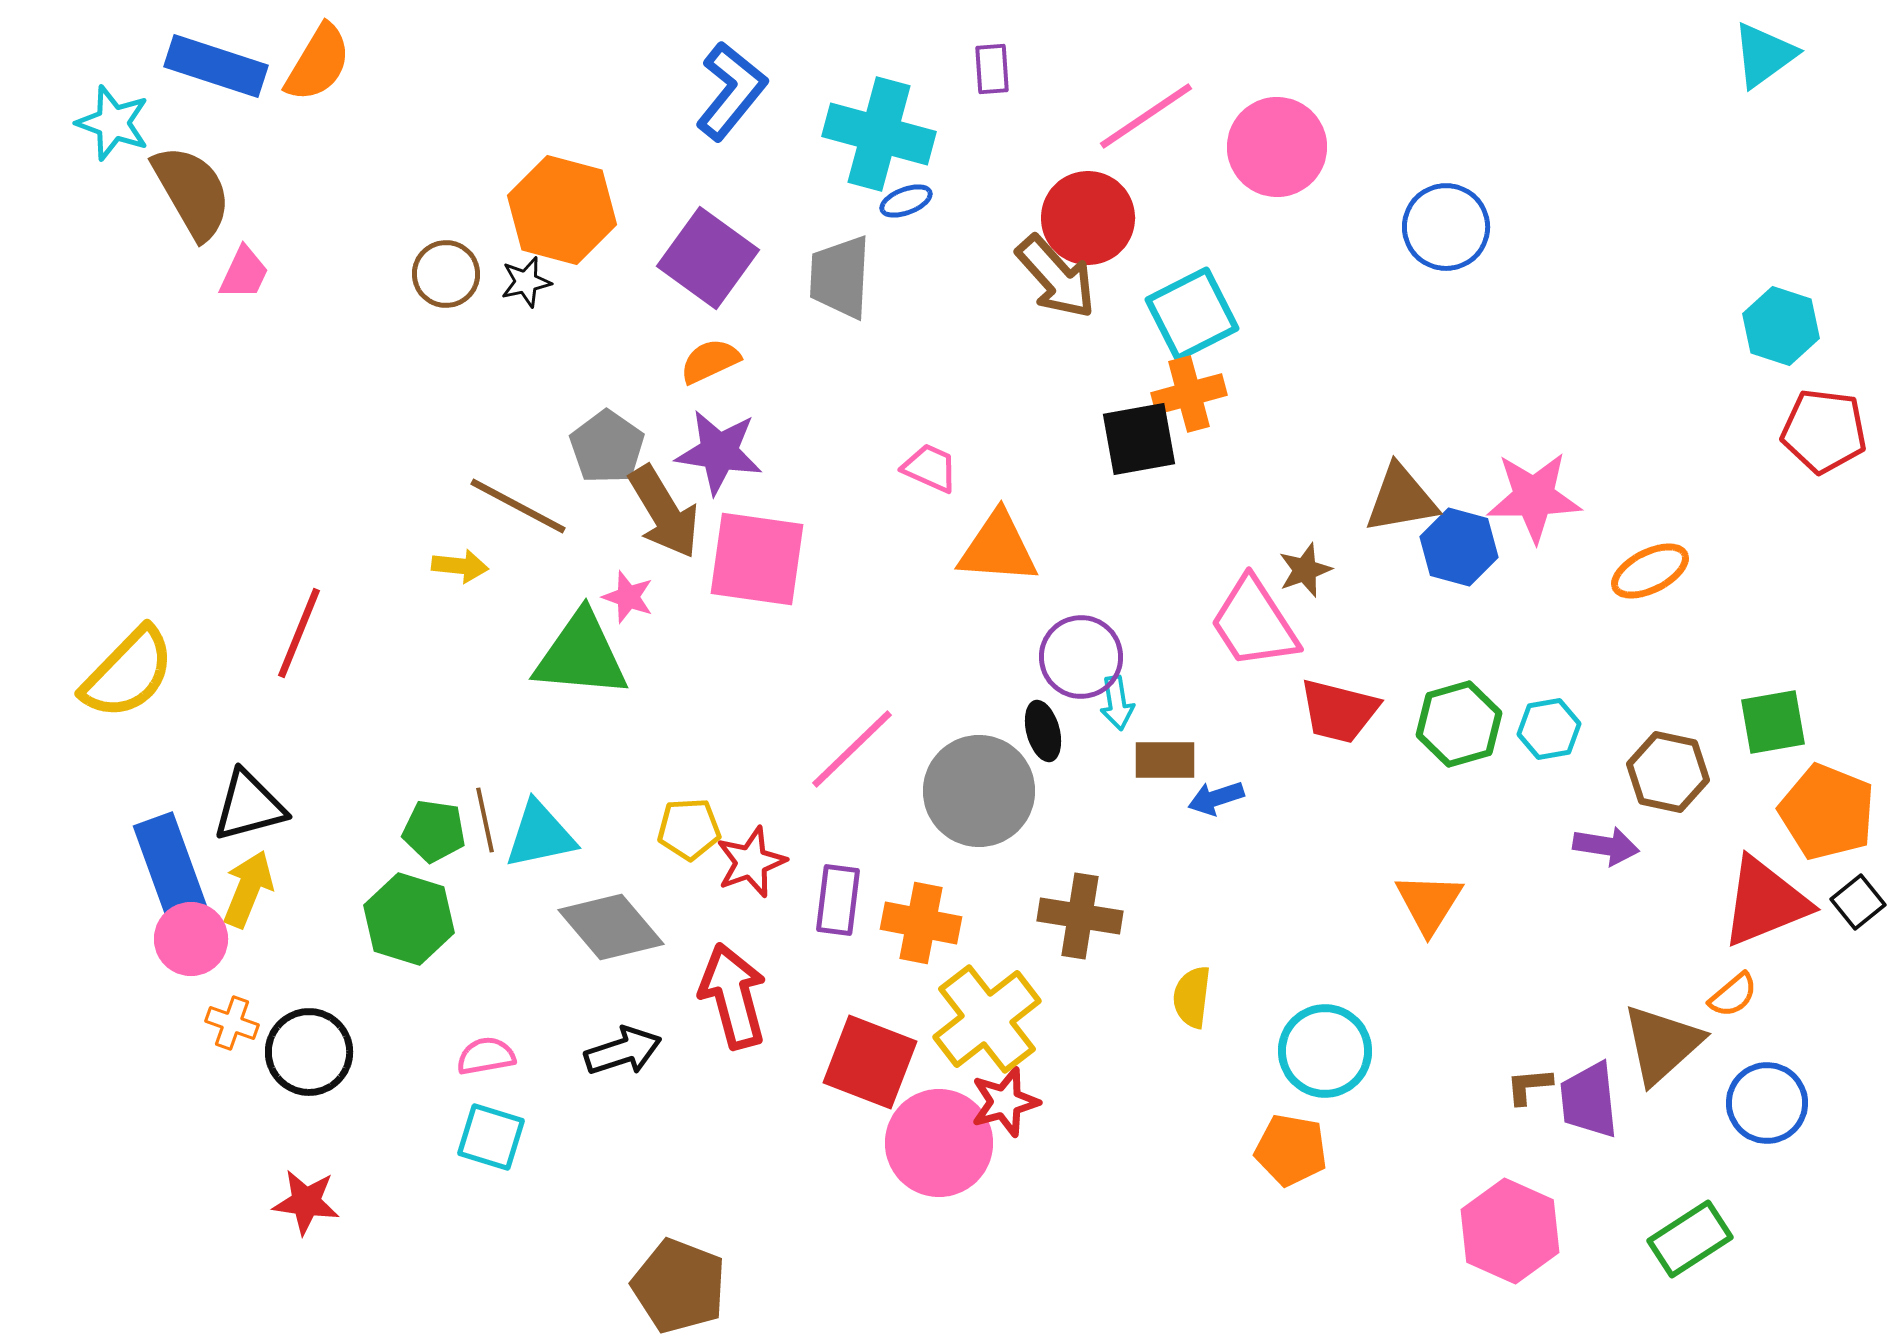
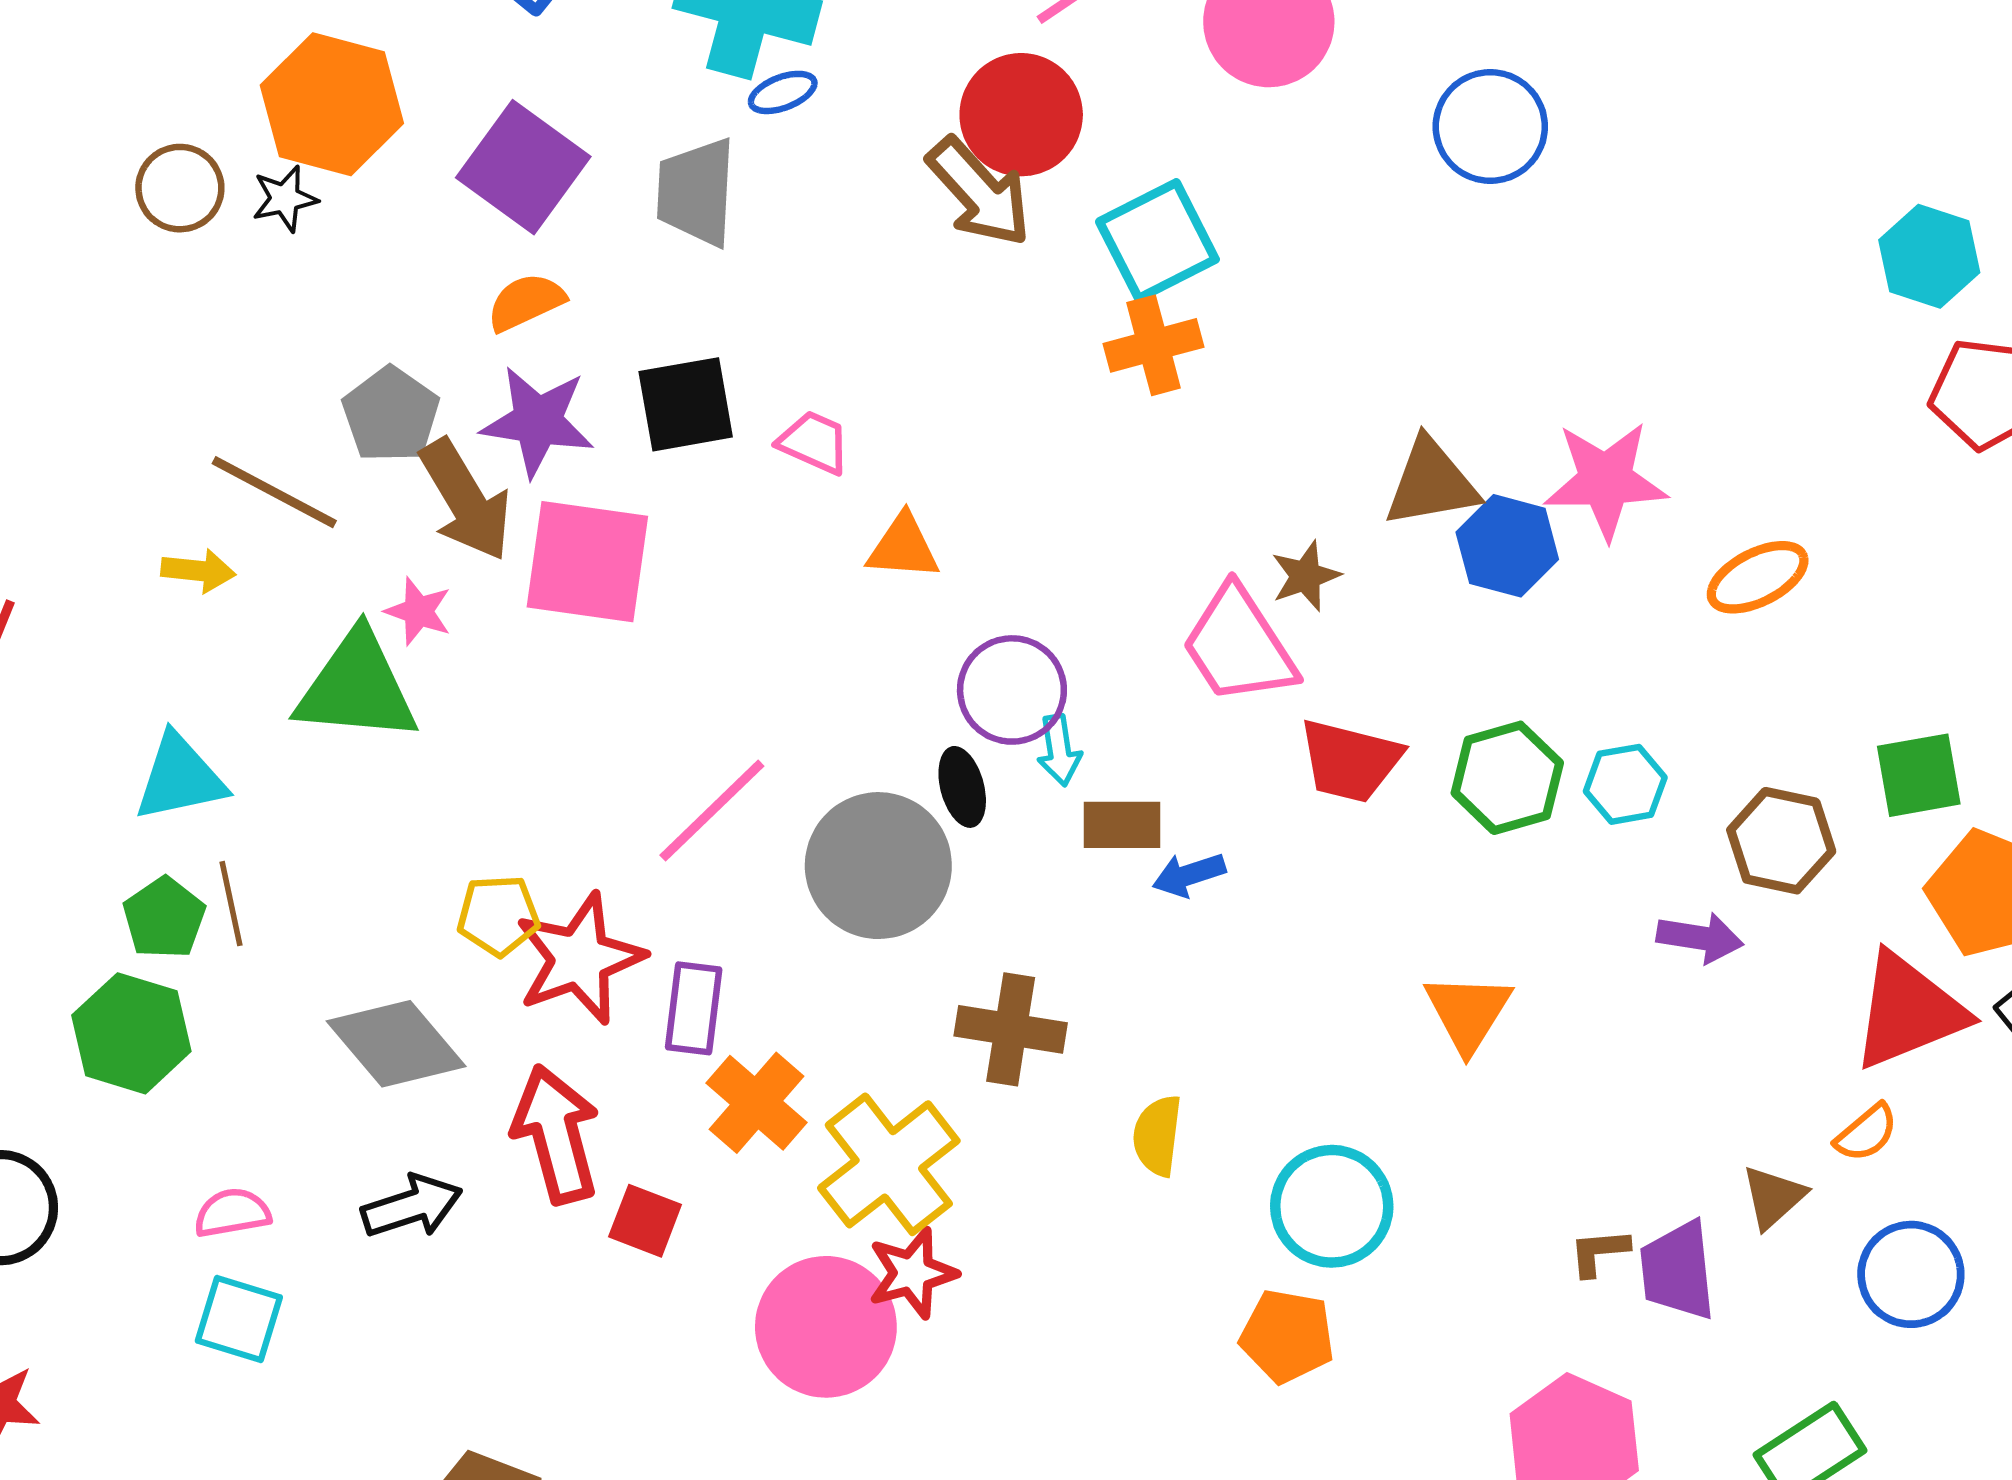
black square: (1139, 439) -> (686, 404), moved
orange triangle: (998, 548) -> (903, 547), size x0.7
green pentagon: (434, 831) -> (164, 918), turned 30
cyan triangle: (540, 835) -> (180, 778), moved
red star: (751, 862) -> (580, 959), size x1.4
orange cross: (921, 923) -> (756, 1103), moved, turned 30
brown triangle: (1662, 1044) -> (1773, 1197), size x0.6
red square: (870, 1062) -> (645, 1221), moved, size x0.6

